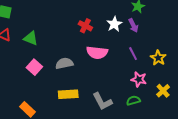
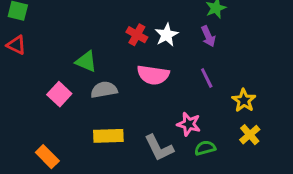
white star: (114, 24) -> (167, 35), moved
green triangle: (31, 38) -> (86, 61), moved
yellow star: (158, 58) -> (244, 100), moved
pink star: (139, 79) -> (189, 124), moved

